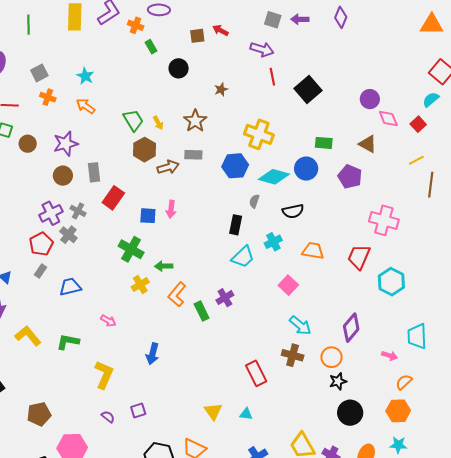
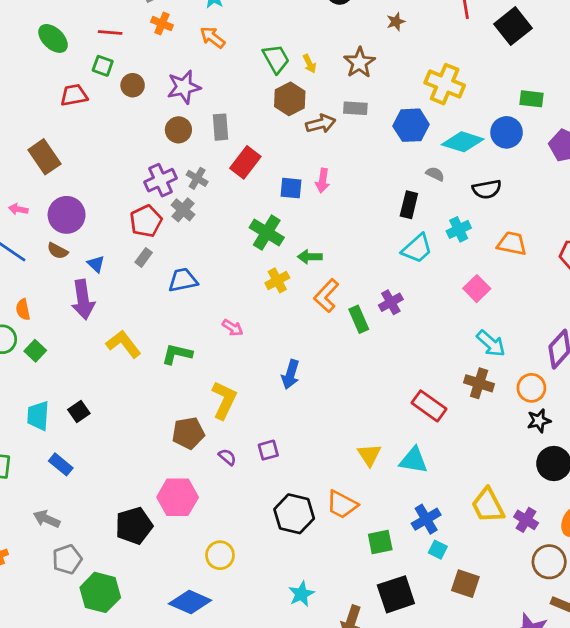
gray semicircle: (254, 201) -> (435, 174), turned 96
red rectangle: (256, 373) -> (429, 406), turned -30
brown pentagon: (39, 414) -> (188, 433), moved
cyan triangle: (246, 414) -> (414, 460), size x1.6

